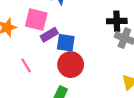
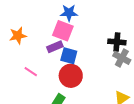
pink square: (36, 20) -> (63, 31), moved
pink line: (26, 65) -> (31, 72), turned -32

